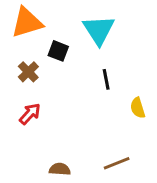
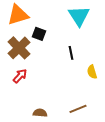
cyan triangle: (99, 30) -> (79, 16), moved
brown cross: (28, 72) -> (19, 48), size x1.6

